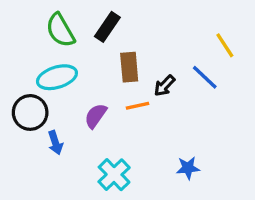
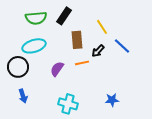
green semicircle: (60, 30) -> (36, 18), turned -65
yellow line: (225, 45) -> (102, 27), moved
blue arrow: (55, 143) -> (23, 96), moved
cyan cross: (114, 175) -> (68, 104), turned -30

